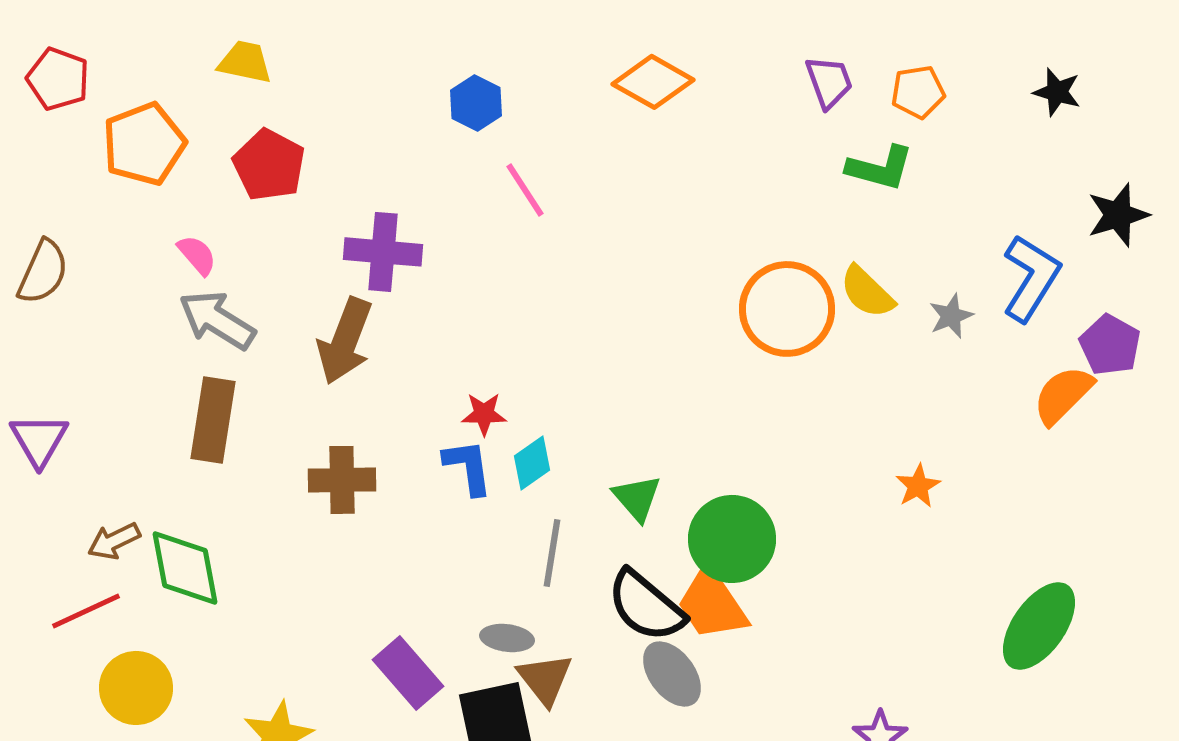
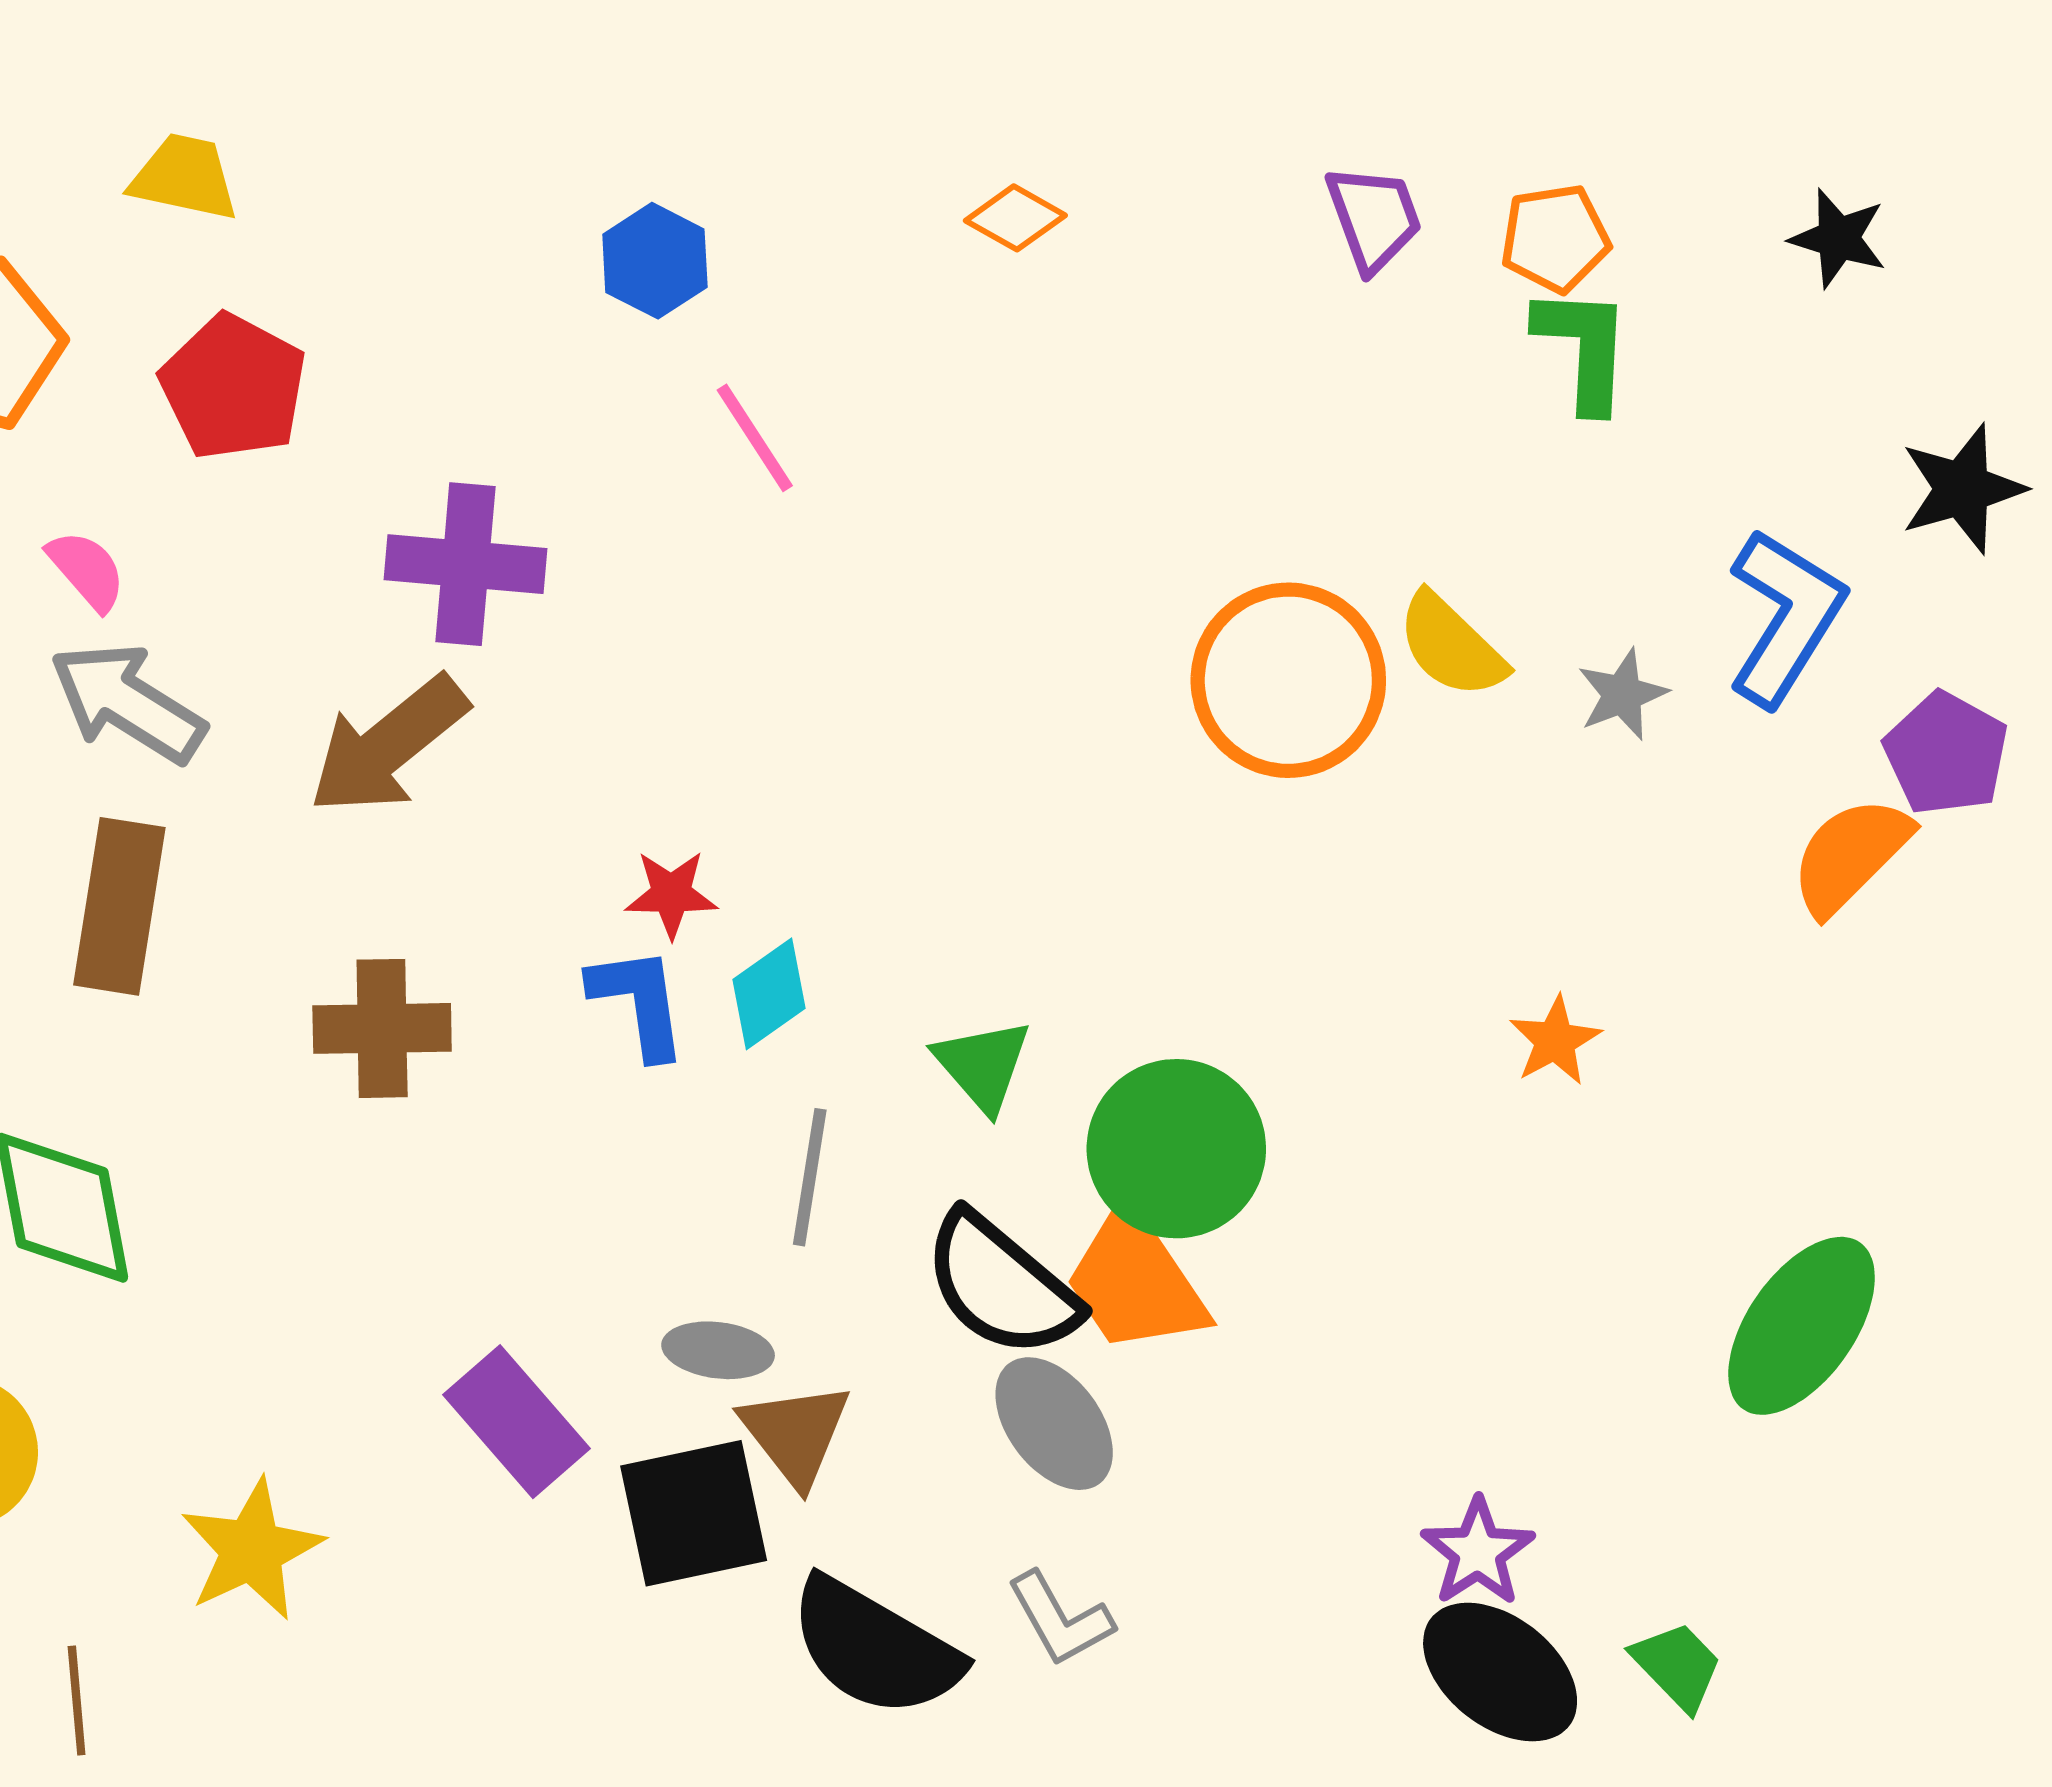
orange diamond: (653, 82) -> (1015, 218), size x0.6
green L-shape: (880, 168) -> (1584, 348), moved, turned -102
brown arrow: (345, 341) -> (388, 745), turned 30

